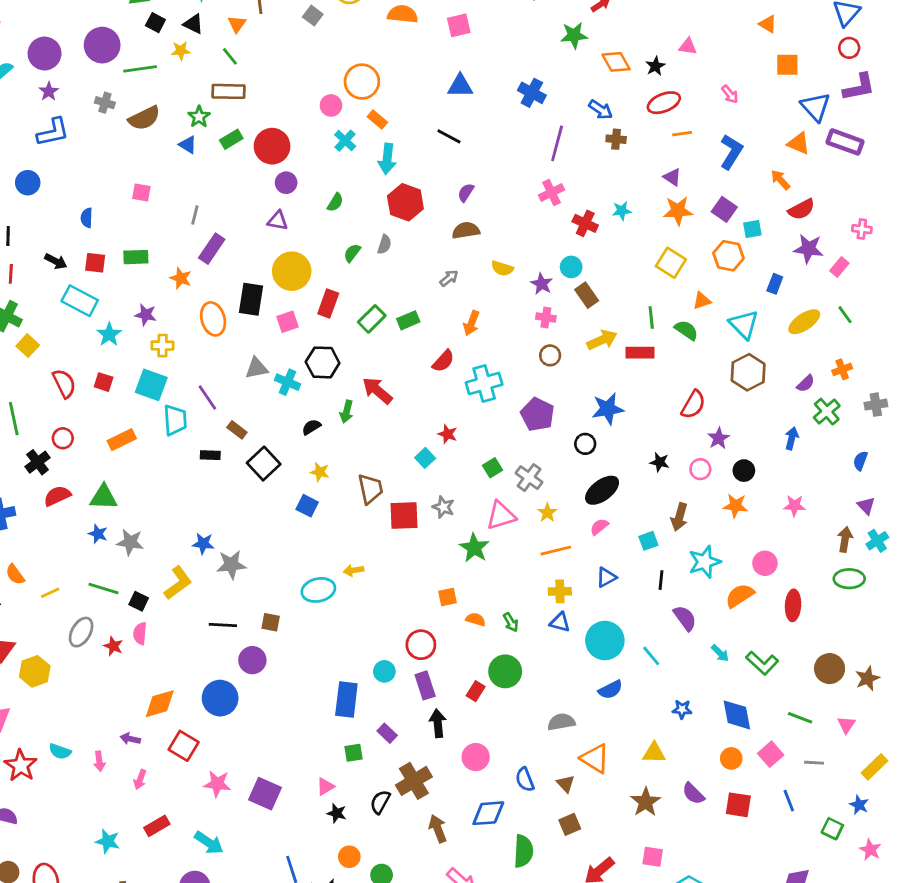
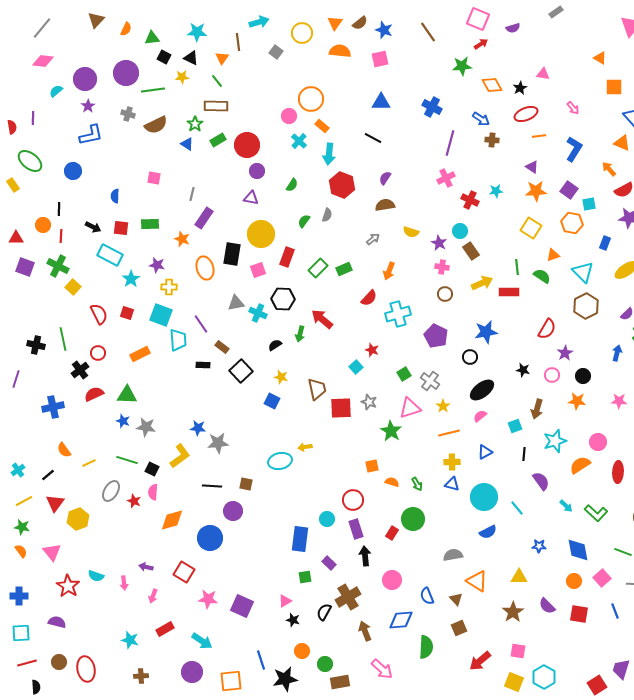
orange diamond: (160, 704) -> (172, 520), moved

